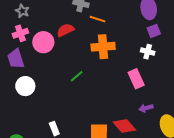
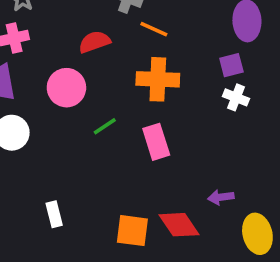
purple square: (154, 31) -> (231, 65), moved
pink circle: (43, 42) -> (66, 88), moved
pink rectangle: (136, 79) -> (156, 142), moved

